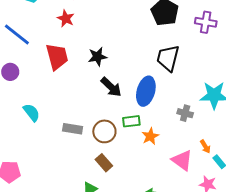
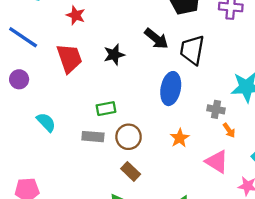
black arrow: (111, 87) -> (156, 39), moved
green rectangle: (131, 121) -> (106, 109), moved
orange arrow: (205, 147) -> (229, 130), moved

